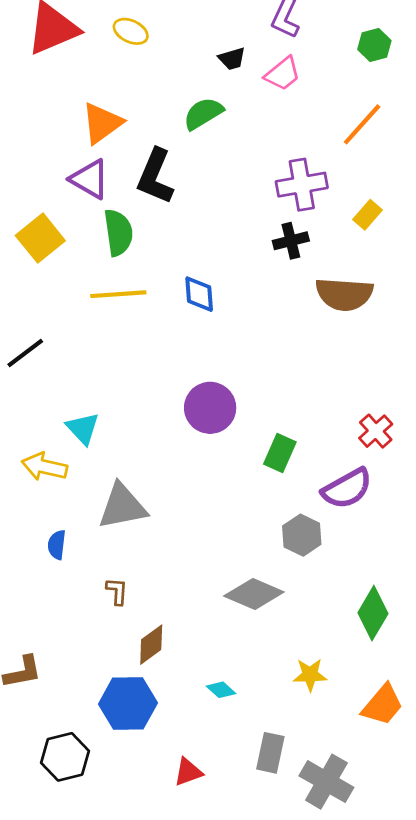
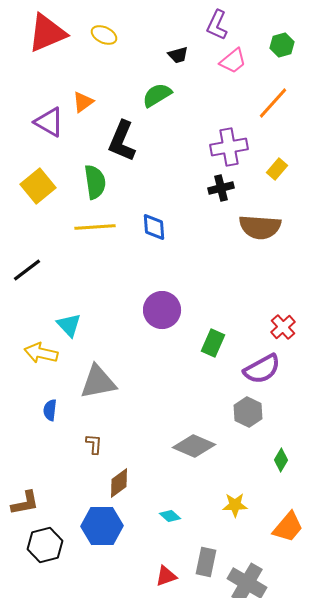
pink trapezoid: (283, 74) -> (233, 61), moved
orange triangle: (102, 123) -> (83, 102), size x0.7
purple triangle: (90, 179) -> (49, 122), moved
gray hexagon: (302, 535) -> (248, 412), moved
green diamond: (373, 613) -> (281, 460), size x0.6
black hexagon: (65, 757) -> (45, 545), moved
red triangle: (188, 772) -> (166, 576), moved

